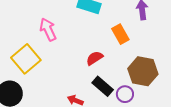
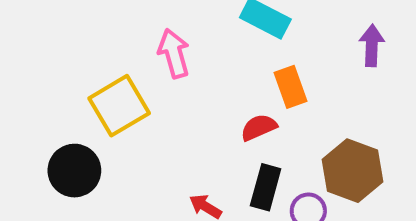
orange rectangle: (120, 34) -> (291, 87), moved
black rectangle: (103, 86) -> (266, 187), turned 55

